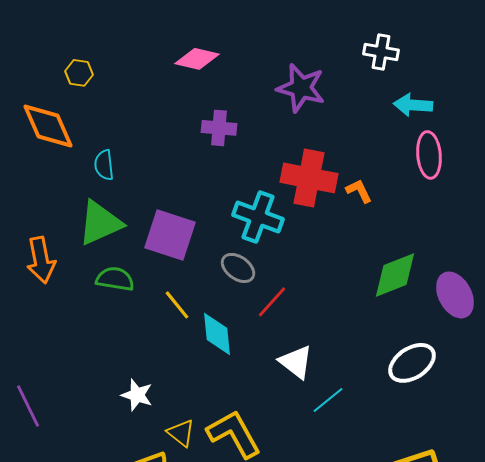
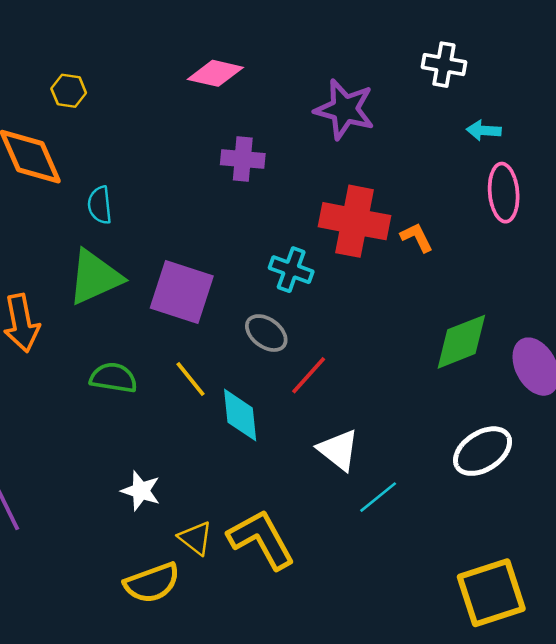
cyan arrow: (413, 105) -> (484, 130), size x0.7
cyan cross: (258, 217) -> (291, 270), size x0.7
green semicircle: (115, 279) -> (113, 378), moved

